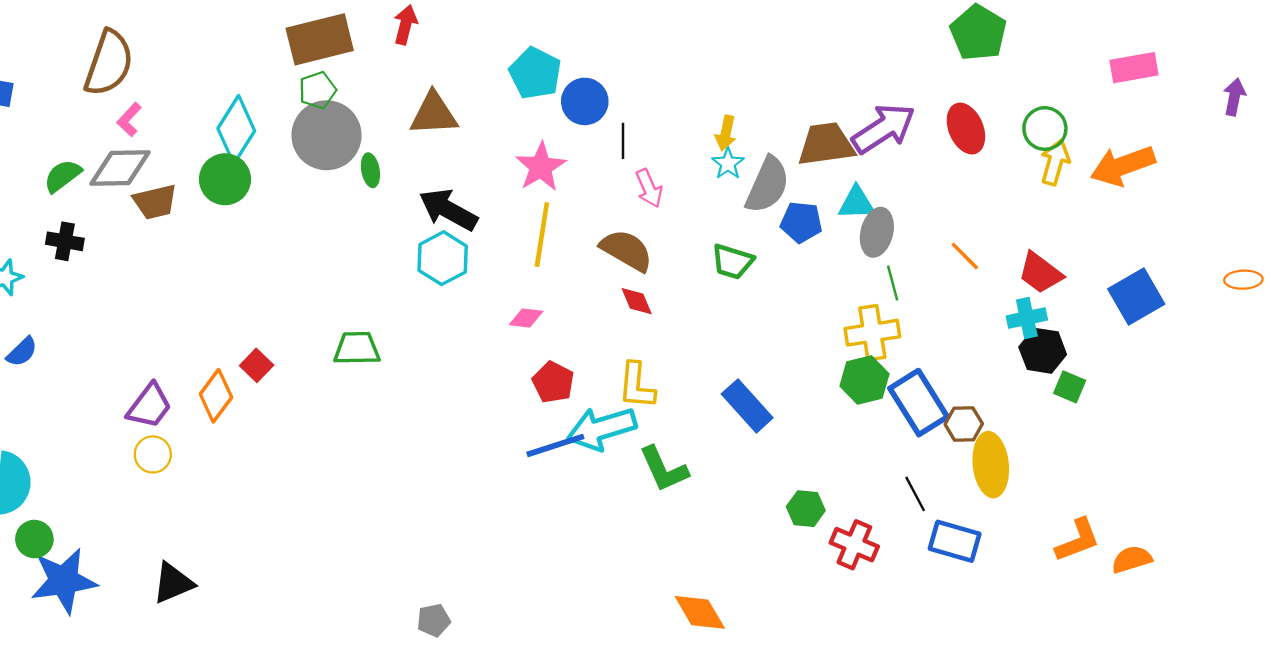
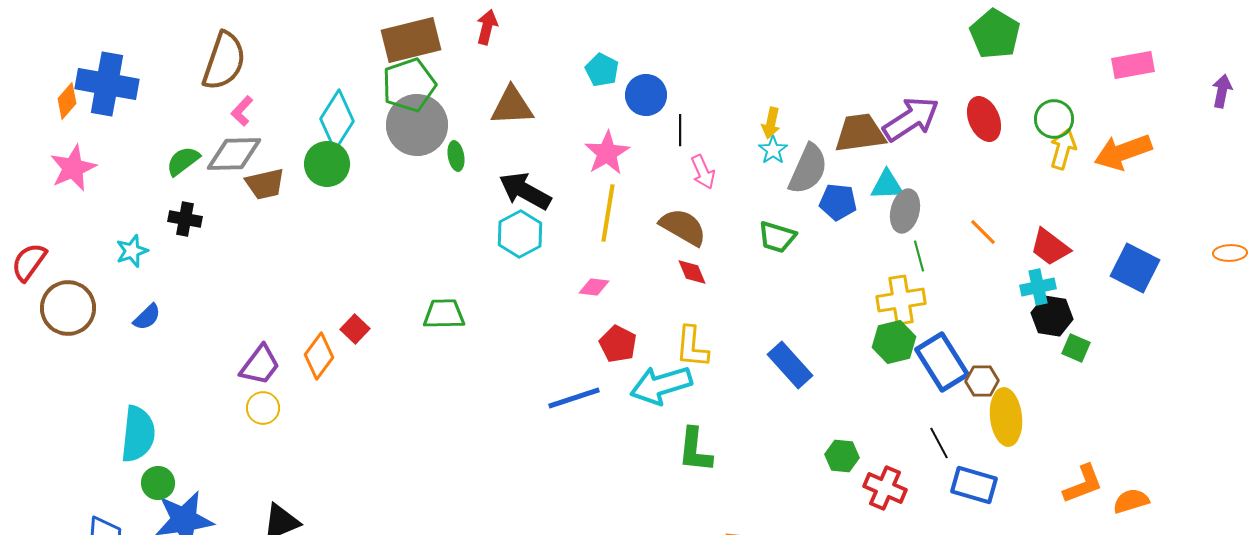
cyan pentagon: (535, 73) -> (602, 70), size x0.7
green pentagon: (317, 90) -> (409, 85), size x1.6
blue square: (1136, 297) -> (1135, 268), turned -33
blue line: (555, 445) -> (574, 398), moved
green L-shape: (664, 469) -> (695, 450), moved, turned 30

